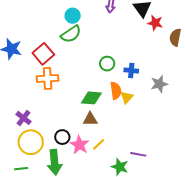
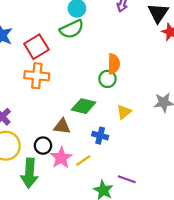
green circle: (107, 64) -> (107, 79), moved
blue cross: (131, 70) -> (100, 136), moved
orange semicircle: (116, 91) -> (114, 64), moved
brown triangle: (90, 119) -> (62, 126), moved

